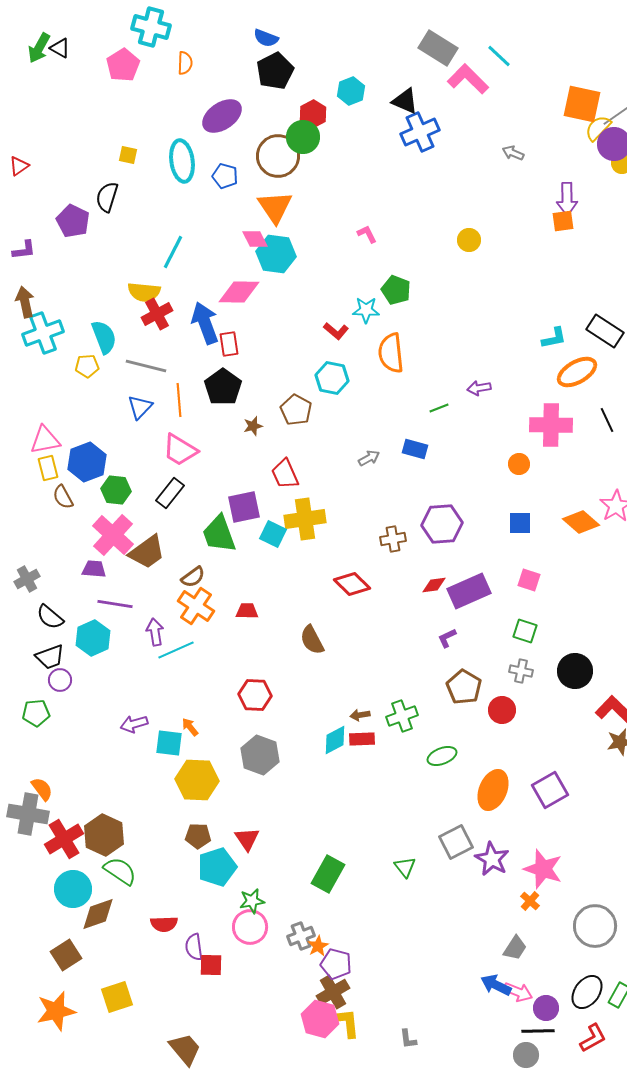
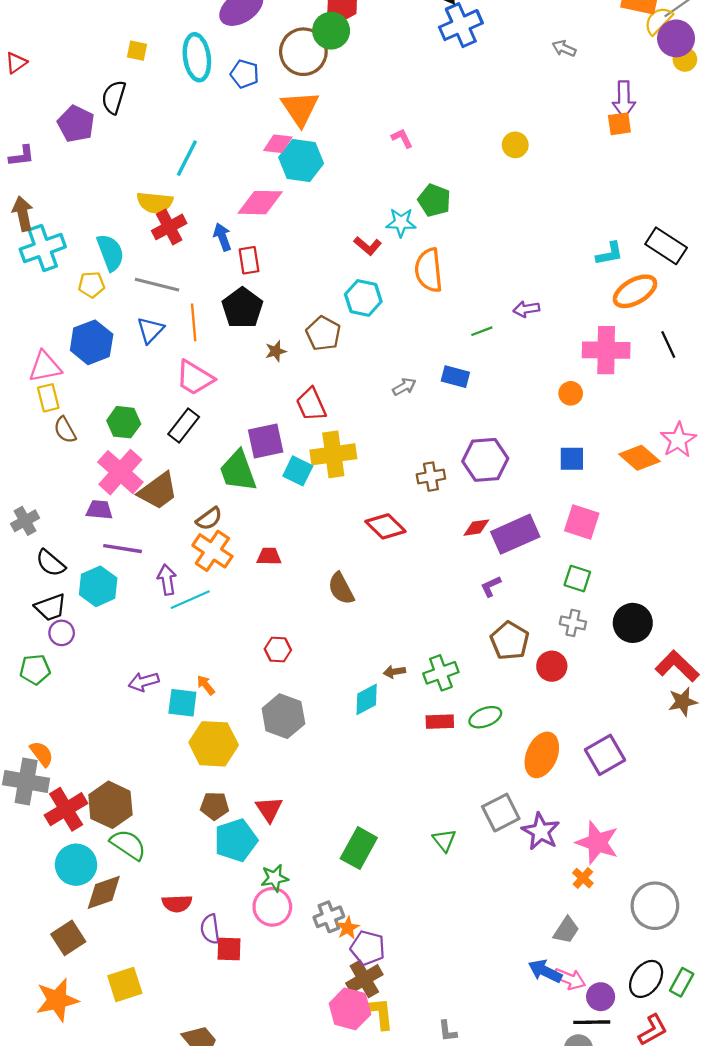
pink diamond: (255, 239) -> (278, 144), turned -56
blue arrow: (205, 323) -> (222, 237), size x0.6
blue hexagon: (87, 462) -> (92, 342), moved
pink square: (529, 580) -> (582, 522), size x1.4
red hexagon: (255, 695) -> (278, 650), size x0.7
red rectangle: (362, 739) -> (440, 722), moved

